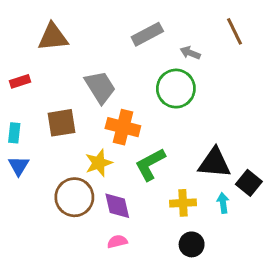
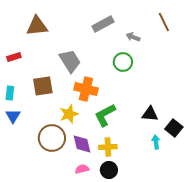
green circle: (176, 89) -> (123, 62), size x0.7
black triangle: (214, 163) -> (150, 114), size x0.7
yellow cross: (183, 203) -> (108, 147), moved
black circle: (192, 244) -> (109, 170), moved

